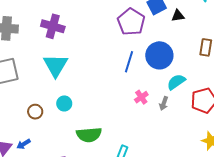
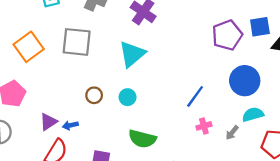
blue line: (129, 62) -> (195, 96), moved
pink cross: (141, 97) -> (204, 126), moved

